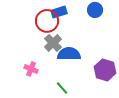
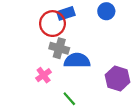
gray cross: (53, 43) -> (59, 48), turned -30
pink cross: (31, 69) -> (44, 75), moved, turned 32

